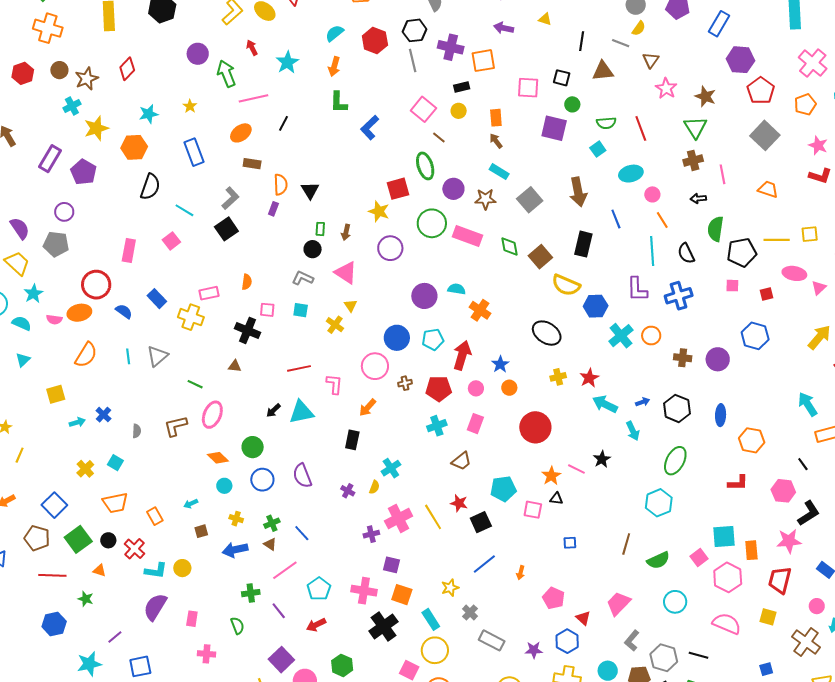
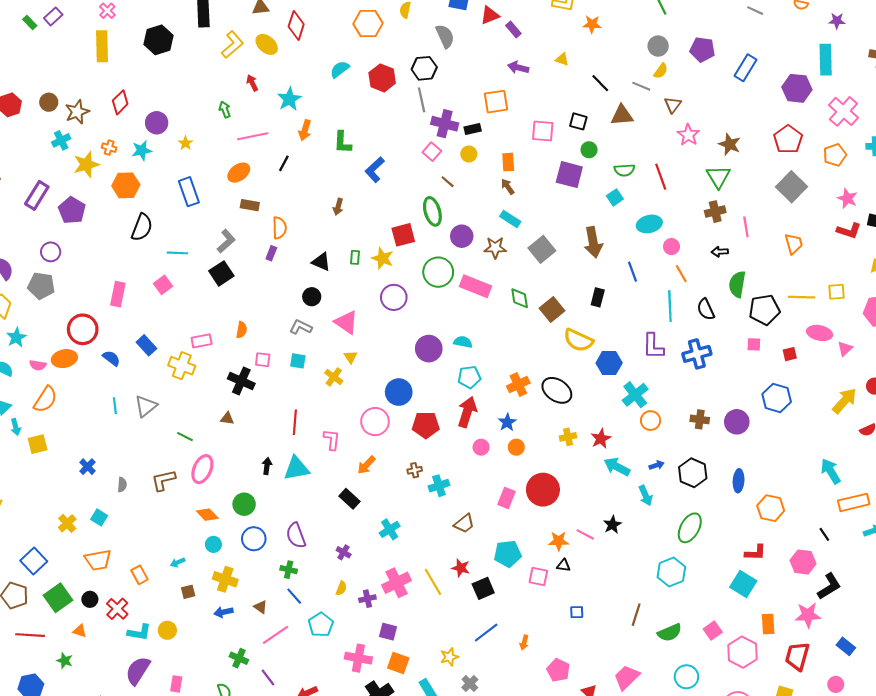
orange cross: (48, 28) -> (109, 148), moved, size x0.5
black line: (582, 41) -> (600, 83), turned -54
purple cross: (451, 47) -> (445, 124), moved
purple circle: (198, 54) -> (157, 123), moved
purple hexagon: (740, 60) -> (797, 88), moved
orange arrow: (334, 66) -> (305, 130), moved
green arrow: (226, 74) -> (225, 110), size x0.6
pink square: (423, 109) -> (432, 152), size x0.7
orange trapezoid: (768, 189) -> (794, 244), turned 55
black triangle: (310, 190) -> (321, 262), moved, turned -36
cyan line: (184, 210) -> (177, 253), turned -30
green rectangle: (320, 229) -> (355, 257), moved
brown arrow: (346, 232) -> (338, 207), moved
black rectangle: (583, 244) -> (598, 297), size x0.7
orange cross: (480, 310) -> (518, 385), moved, turned 30
orange circle: (651, 336) -> (651, 421), moved
cyan pentagon: (433, 339) -> (469, 377), moved
orange semicircle: (86, 355) -> (45, 399), moved
red line: (299, 368) -> (295, 422), turned -75
brown cross: (405, 383) -> (415, 470), moved
red pentagon: (439, 389) -> (426, 425), moved
black arrow: (273, 410) -> (267, 466), turned 140
cyan arrow: (77, 422) -> (16, 427), moved, turned 91
pink rectangle: (475, 424) -> (506, 498), moved
black rectangle: (352, 440) -> (349, 499), turned -60
orange star: (551, 476) -> (559, 541), turned 30
yellow semicircle: (374, 487) -> (341, 588), moved
yellow cross: (236, 519) -> (225, 579), size x1.6
green cross: (272, 523) -> (289, 570), moved, turned 35
cyan square: (724, 537) -> (743, 584), moved, turned 35
blue arrow: (235, 550) -> (223, 612), size x0.7
cyan pentagon: (319, 589) -> (321, 625), moved
green cross: (251, 593) -> (239, 658), turned 30

